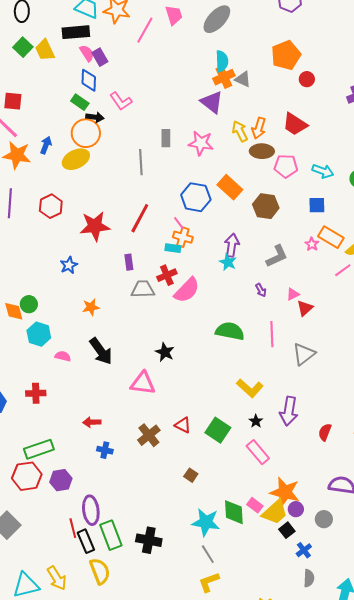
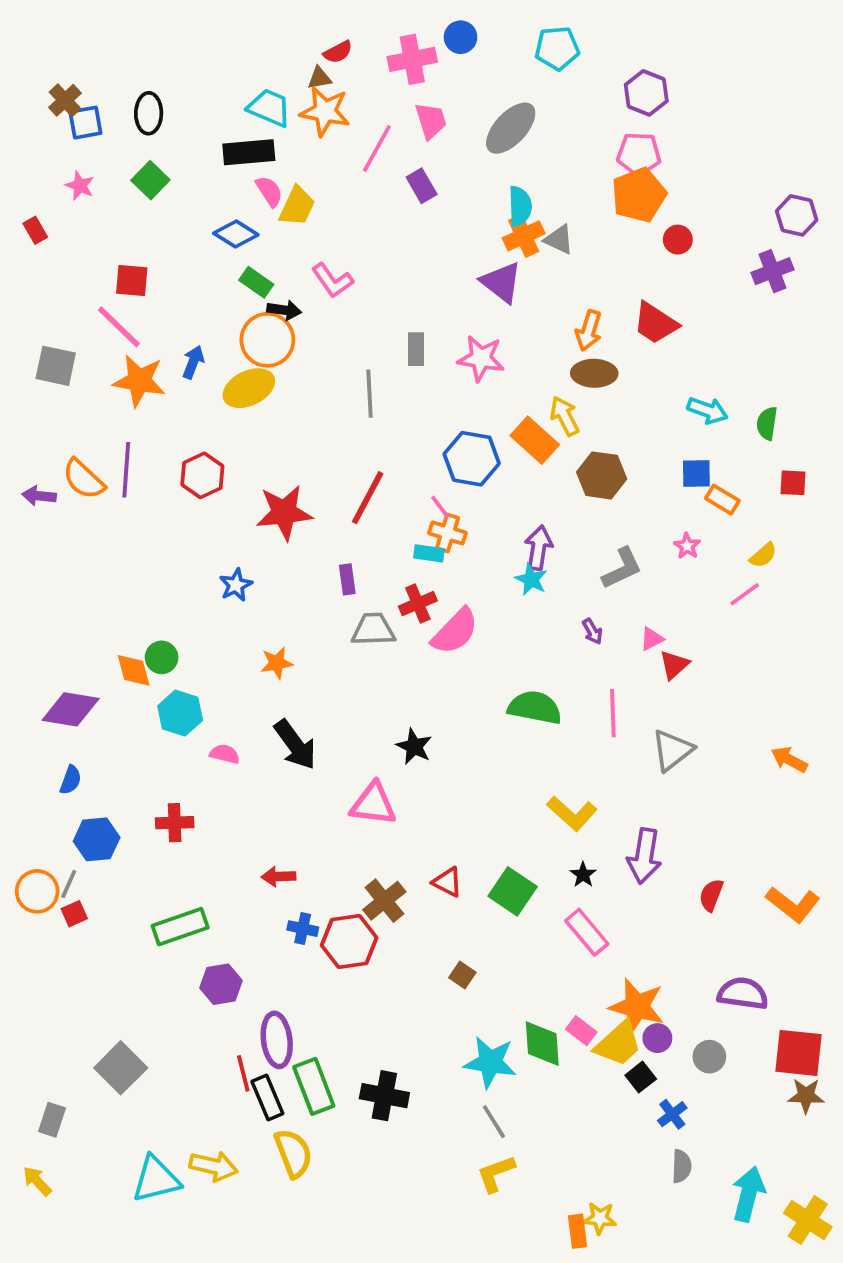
yellow trapezoid: (45, 50) -> (297, 206), moved, turned -130
purple rectangle: (100, 57) -> (422, 186), moved
blue diamond: (89, 80) -> (236, 234), moved, turned -60
yellow arrow: (240, 131) -> (565, 416), moved
pink pentagon: (286, 166) -> (639, 154), moved
orange rectangle: (331, 237) -> (722, 500), moved, size x0.7
red hexagon: (27, 476) -> (349, 942), moved
yellow arrow: (57, 578) -> (214, 1166), turned -45

